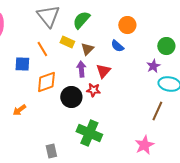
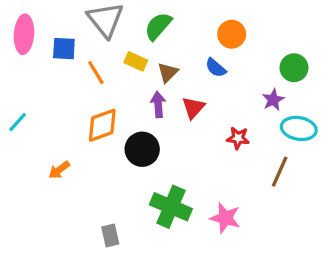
blue square: (22, 64) -> (64, 49), moved
red star: (93, 90) -> (238, 138), moved
pink star: (144, 145) -> (225, 218), moved, turned -30

